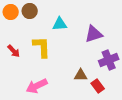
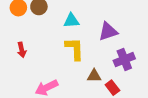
yellow L-shape: (42, 47) -> (75, 49), moved
red arrow: (14, 51) -> (22, 50), turned 32

